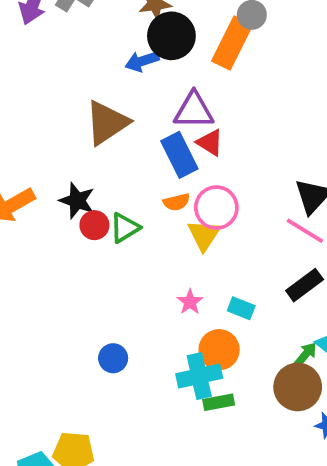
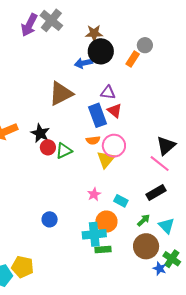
orange rectangle: (232, 43) -> (133, 59), size x0.6
purple triangle: (194, 110) -> (108, 93), size x0.7
green arrow: (306, 354) -> (144, 220), moved

